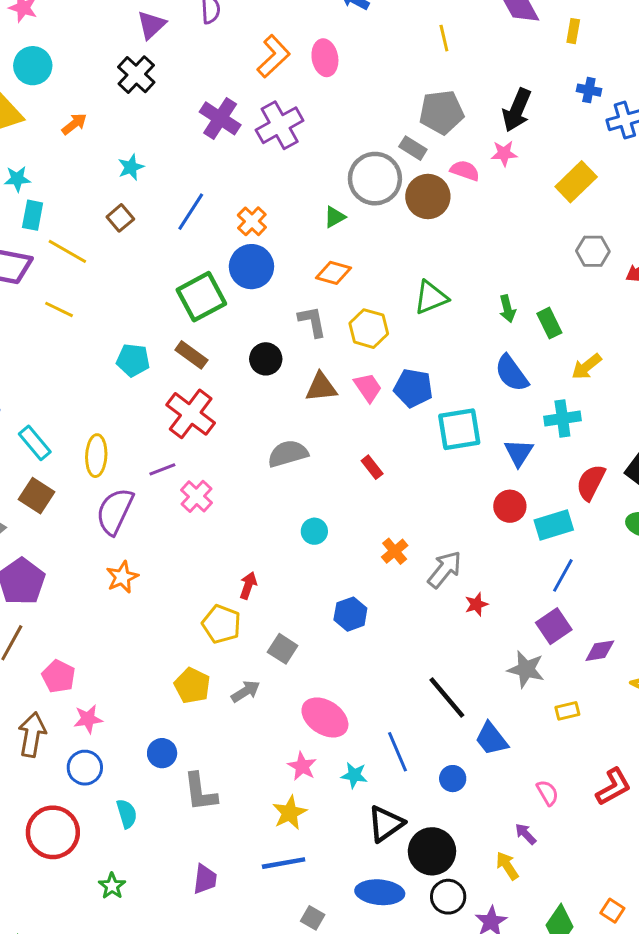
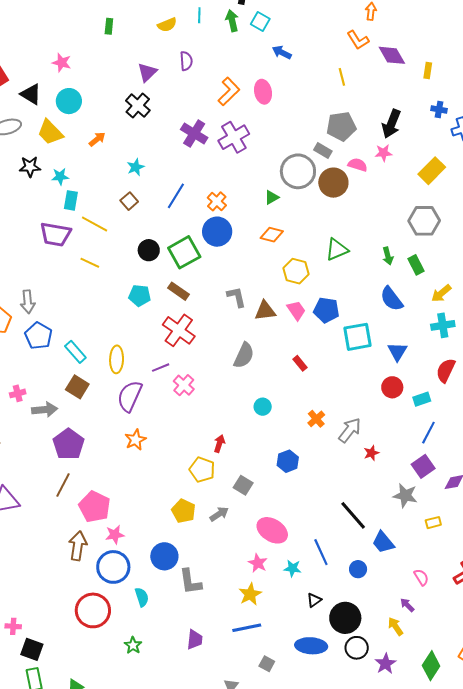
gray hexagon: (593, 251) -> (424, 221), moved, size x1.4
gray L-shape: (312, 322) -> (236, 297), moved
black circle: (266, 359) -> (149, 250), moved
cyan cross: (562, 418) -> (443, 325), moved
gray semicircle: (288, 454) -> (244, 355), turned 132
cyan rectangle: (554, 525) -> (422, 399), size x0.7
pink pentagon: (59, 676) -> (95, 507), size x1.4
blue circle: (162, 753) -> (164, 556), size x1.4
blue circle: (85, 768) -> (113, 567), size x1.4
black triangle: (386, 824) -> (314, 600), size x0.6

